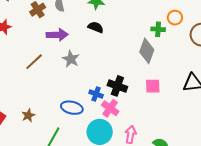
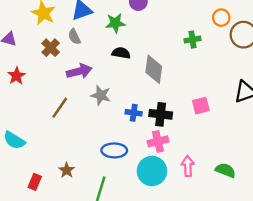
orange circle: (175, 18) -> (221, 18), moved
gray diamond: (147, 51) -> (154, 69), moved
blue cross: (96, 94) -> (134, 113), moved
pink cross: (110, 108) -> (158, 141), turned -36

